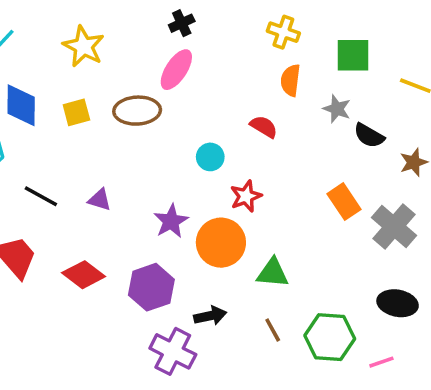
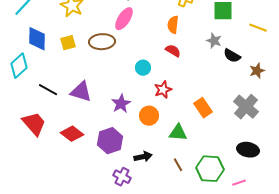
orange semicircle: (291, 80) -> (173, 25), moved
purple triangle: (100, 200) -> (81, 92), size x1.6
orange rectangle: (344, 202) -> (203, 108), moved
orange circle: (221, 243) -> (149, 116), size x0.7
purple cross: (173, 351) -> (122, 177), size x0.7

